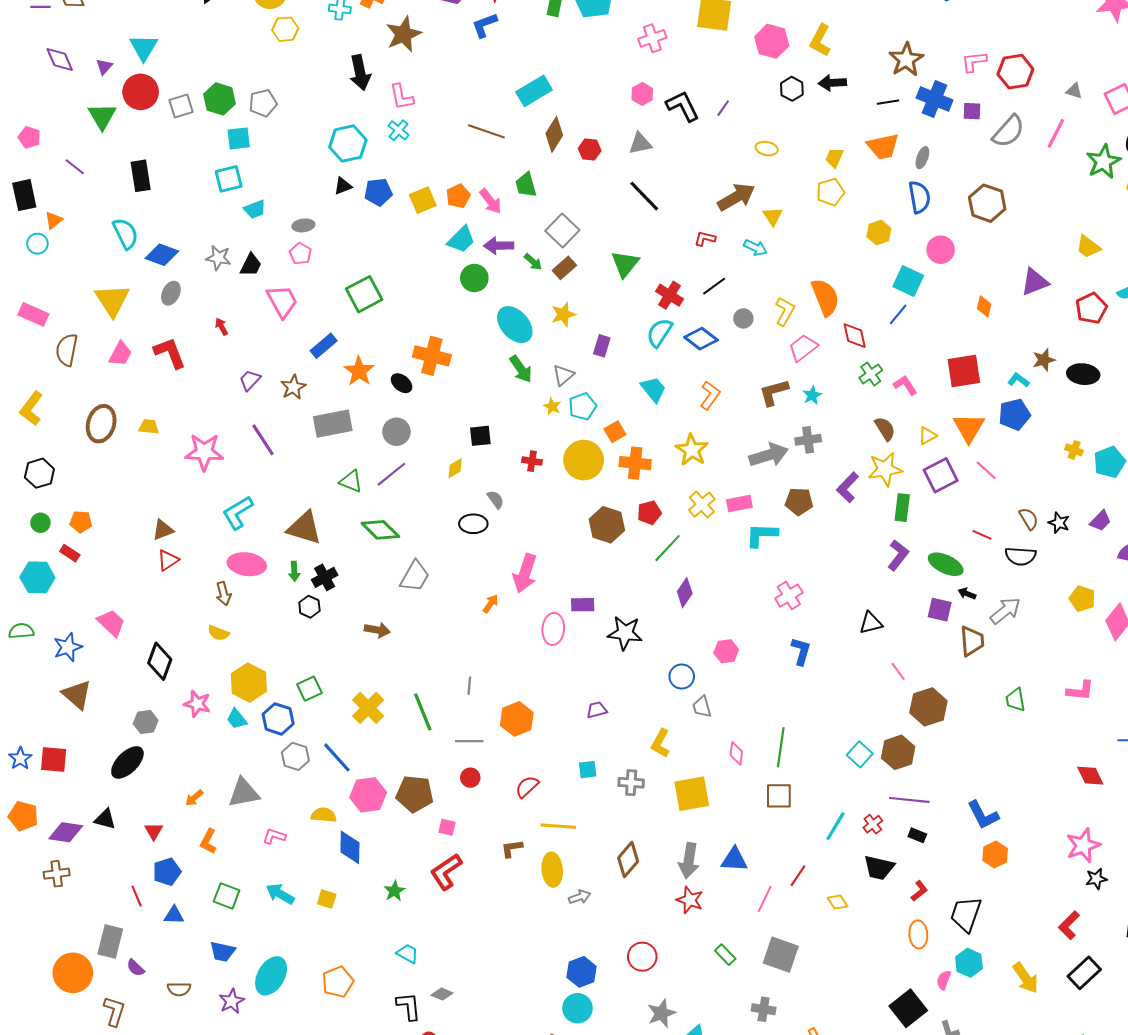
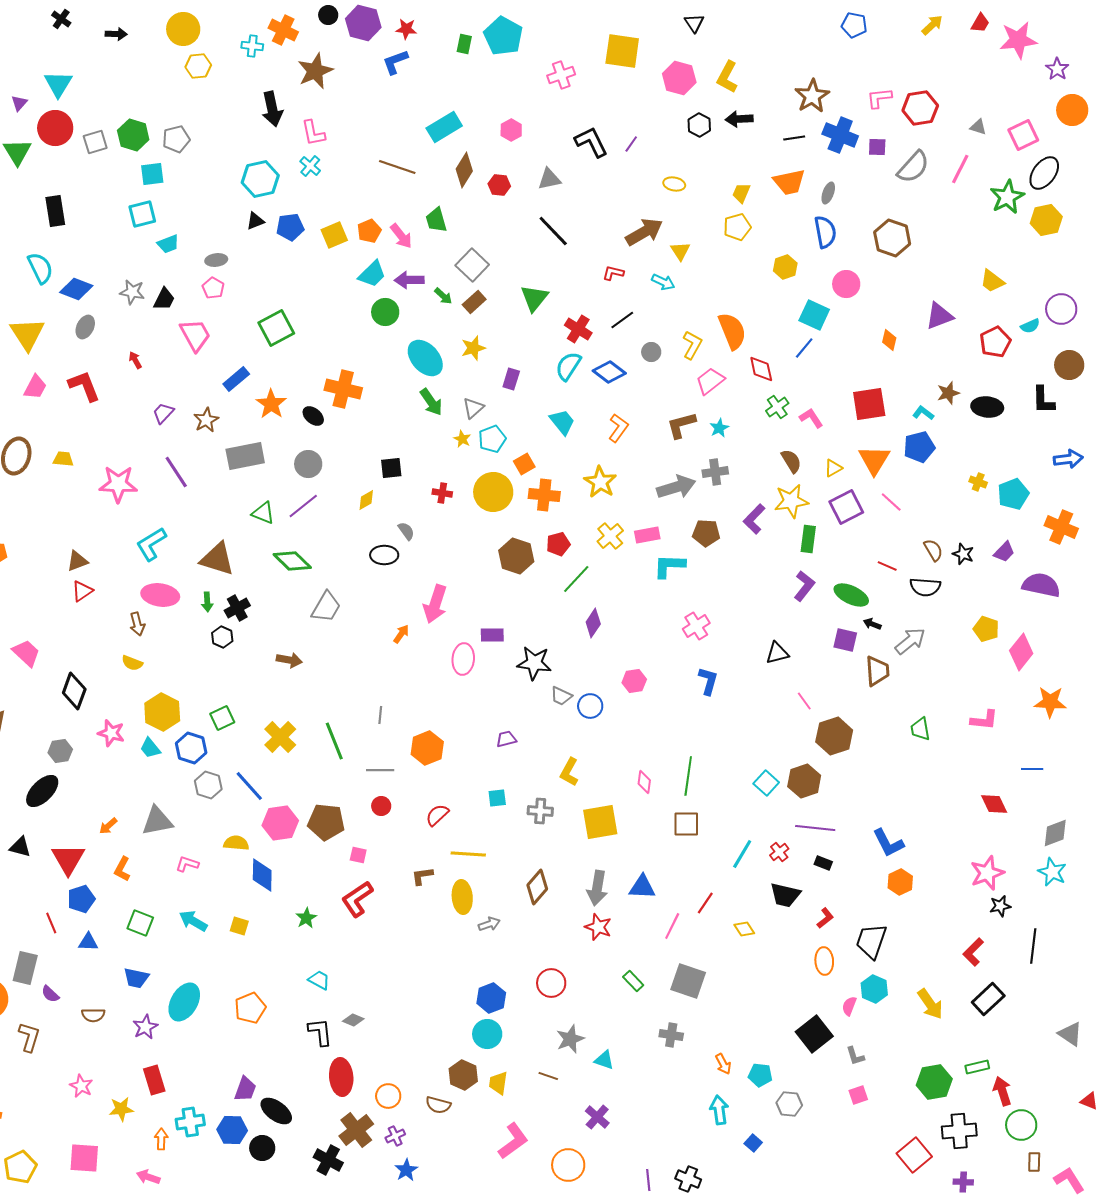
pink hexagon: (642, 94) -> (511, 130), moved
gray trapezoid: (702, 707) -> (561, 696), moved, turned -50
red triangle: (154, 831) -> (68, 859), size x1.8

